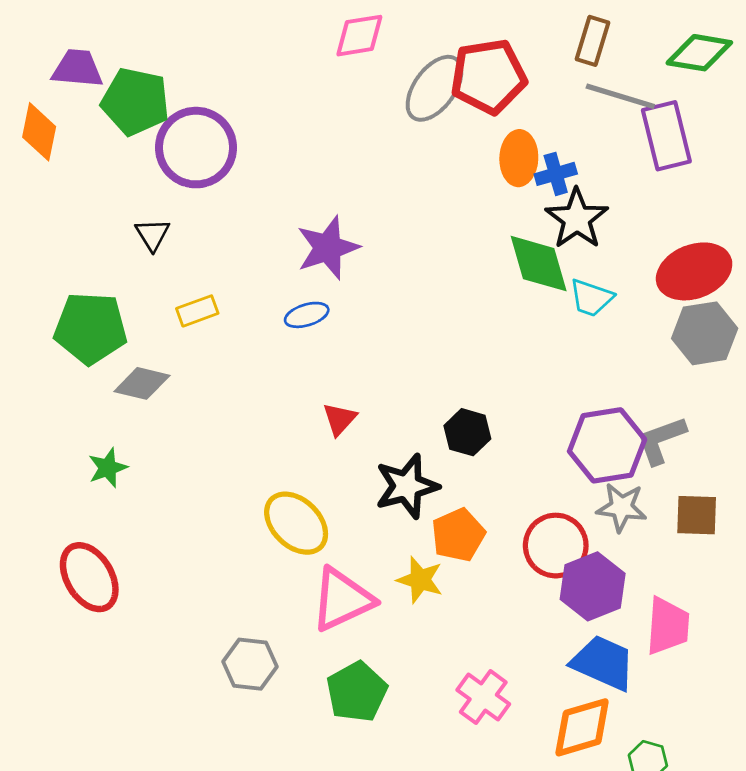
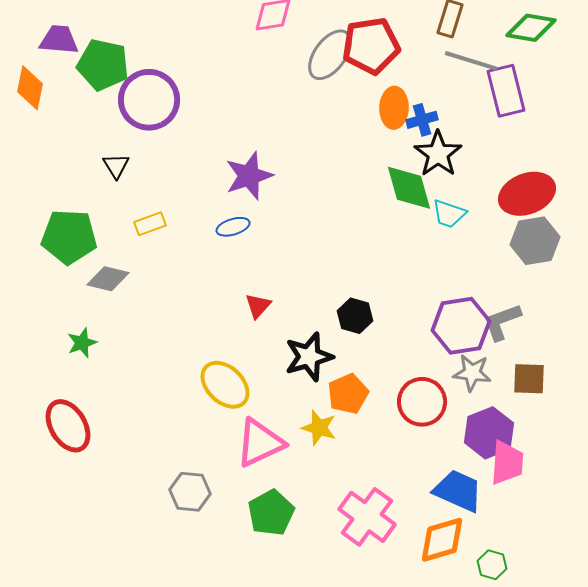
purple hexagon: (593, 586) -> (489, 433), moved
pink cross: (483, 697) -> (367, 517), size x1.4

